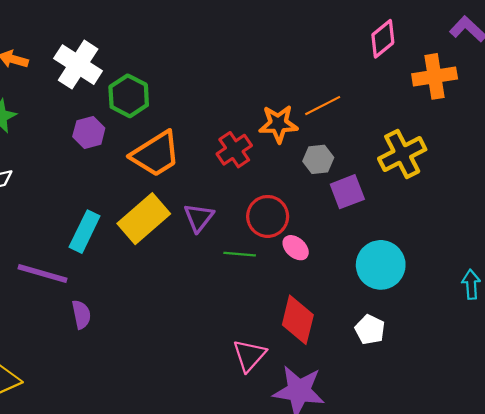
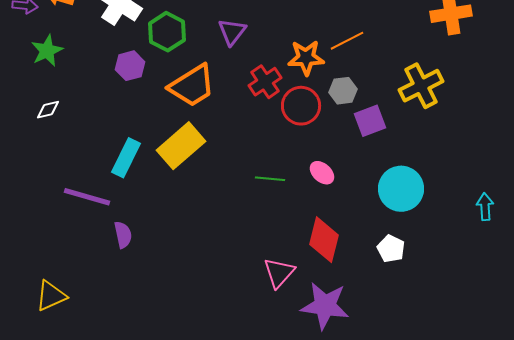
red circle: (268, 216) -> (301, 106), moved
purple triangle: (199, 218) -> (232, 32), moved

